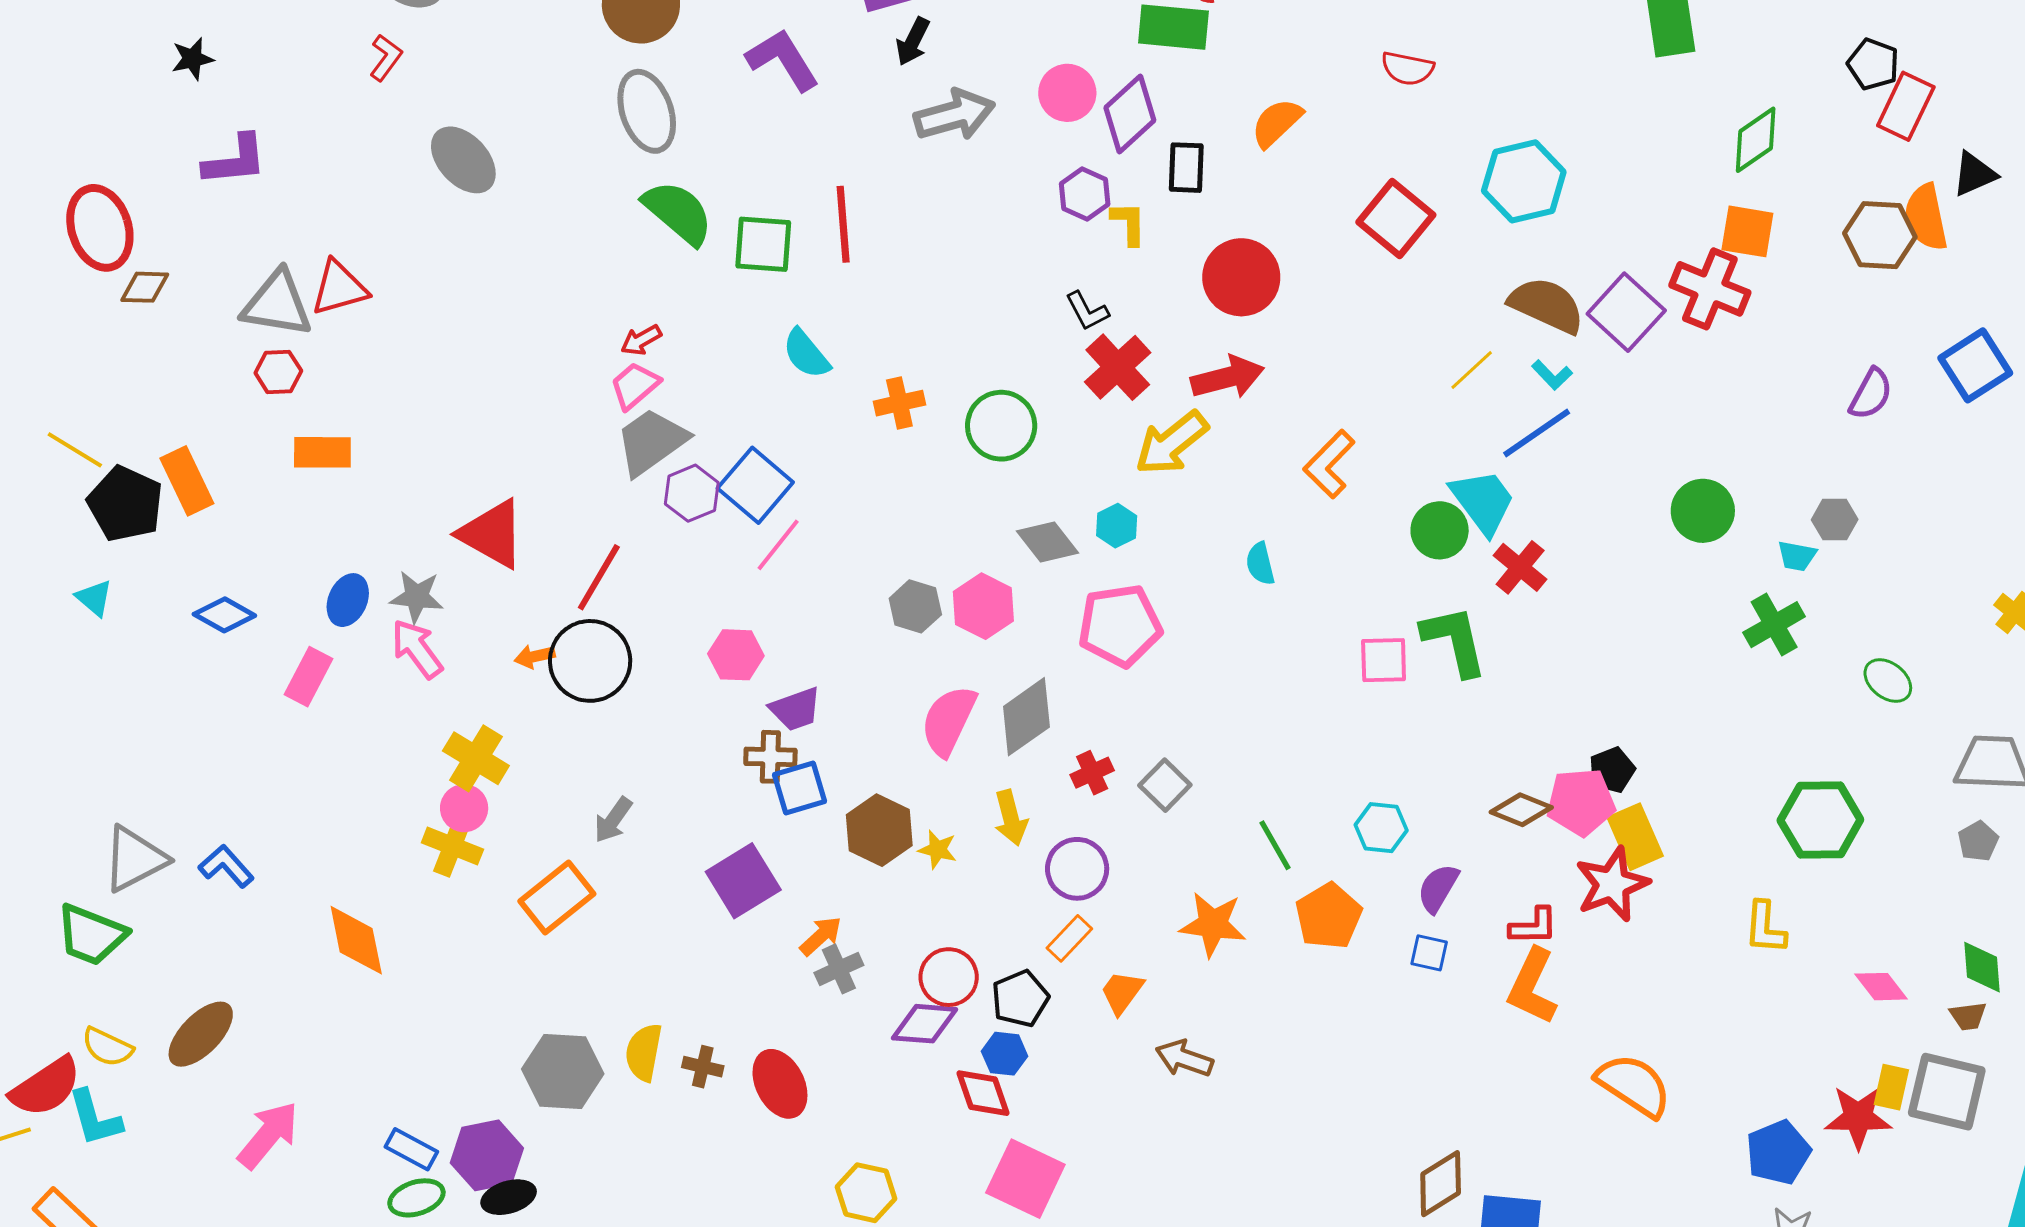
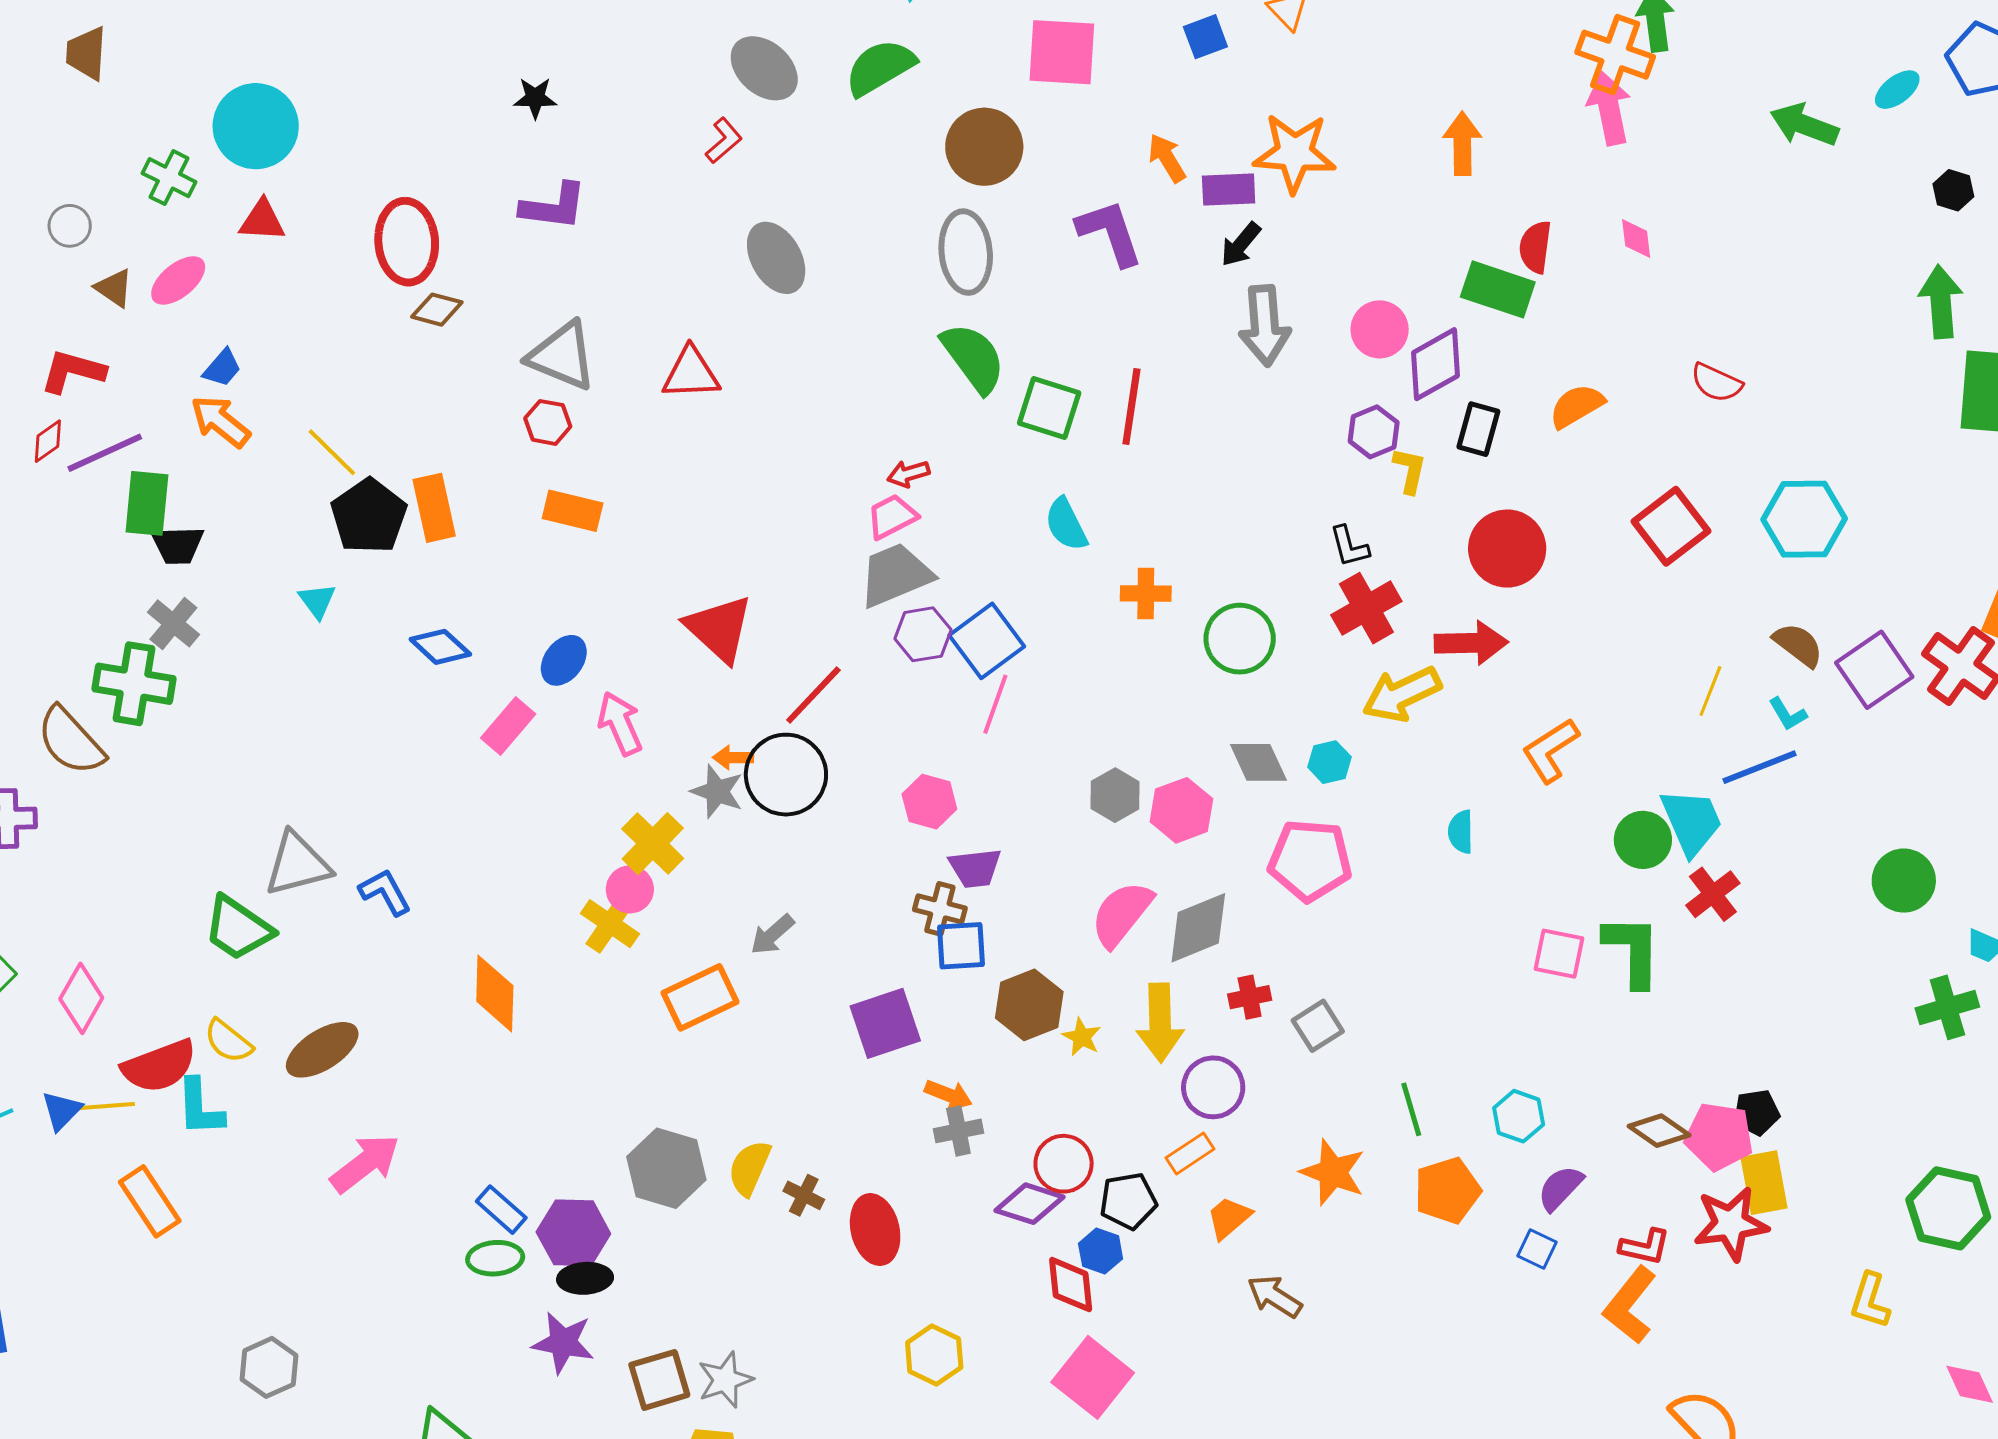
gray arrow: (955, 115) -> (1265, 325), turned 88
red triangle: (339, 288) -> (691, 373), moved
brown semicircle: (1547, 305) -> (1798, 645), size x0.7
yellow line: (1472, 370) -> (1710, 691), turned -39
pink line: (778, 545) -> (995, 704), turned -32
gray star: (417, 597) -> (717, 791), moved
yellow arrow: (1011, 818) -> (1160, 1023), size x1.4
orange arrow: (821, 936) -> (948, 1095), turned 51

